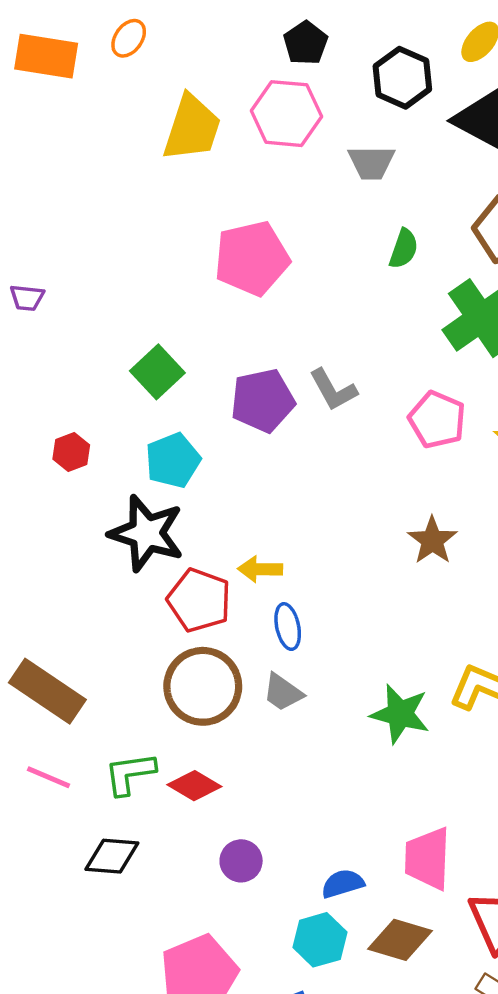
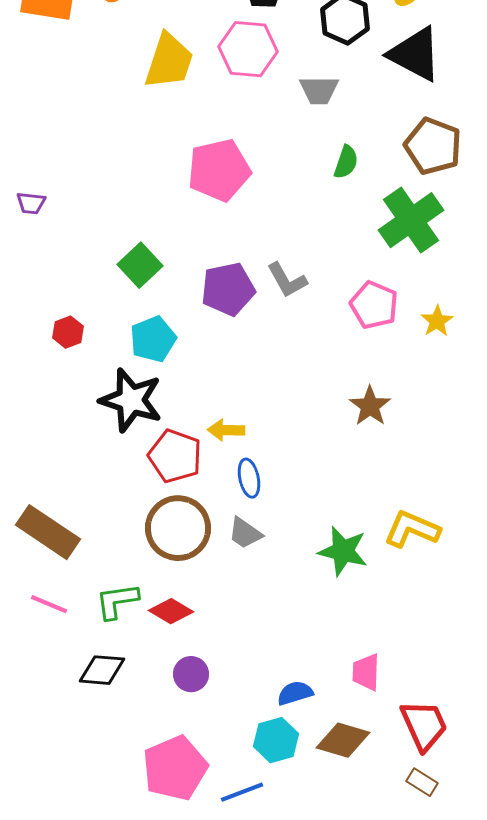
pink trapezoid: (428, 859) -> (366, 672), size x0.7
purple circle: (241, 861) -> (191, 674), moved

